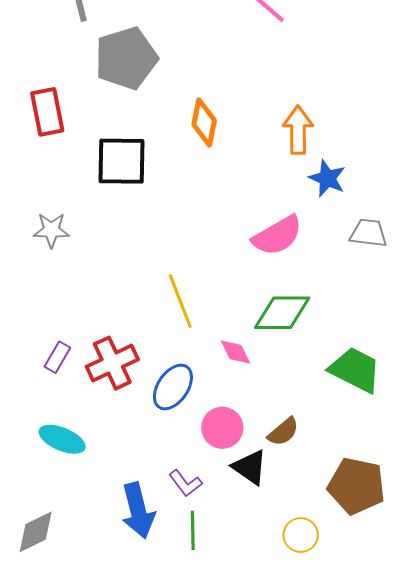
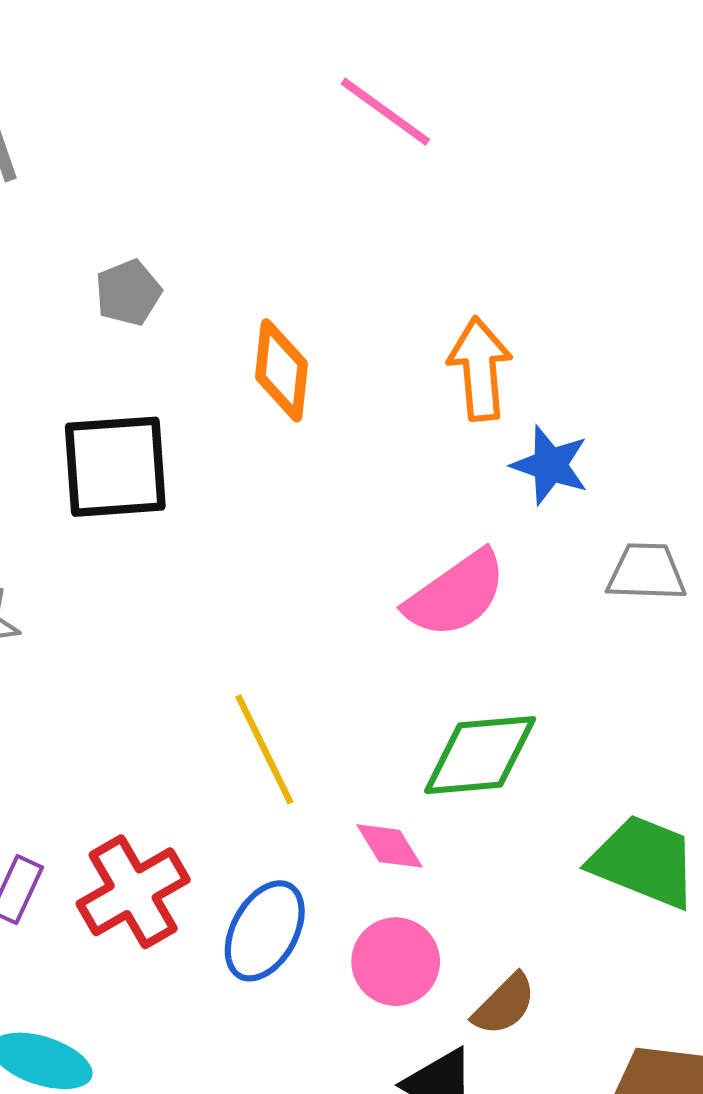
gray pentagon: (126, 58) -> (128, 293), moved, size x0.5
pink circle: (222, 428) -> (396, 962), moved

